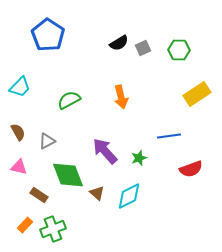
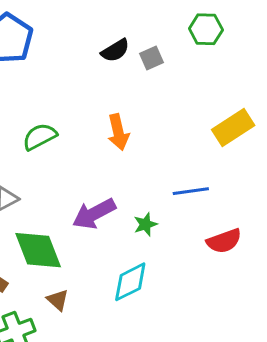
green hexagon: (179, 50) -> (206, 29), moved
purple arrow: (105, 151) -> (94, 214), turned -76
brown triangle: (97, 193) -> (58, 300), moved

